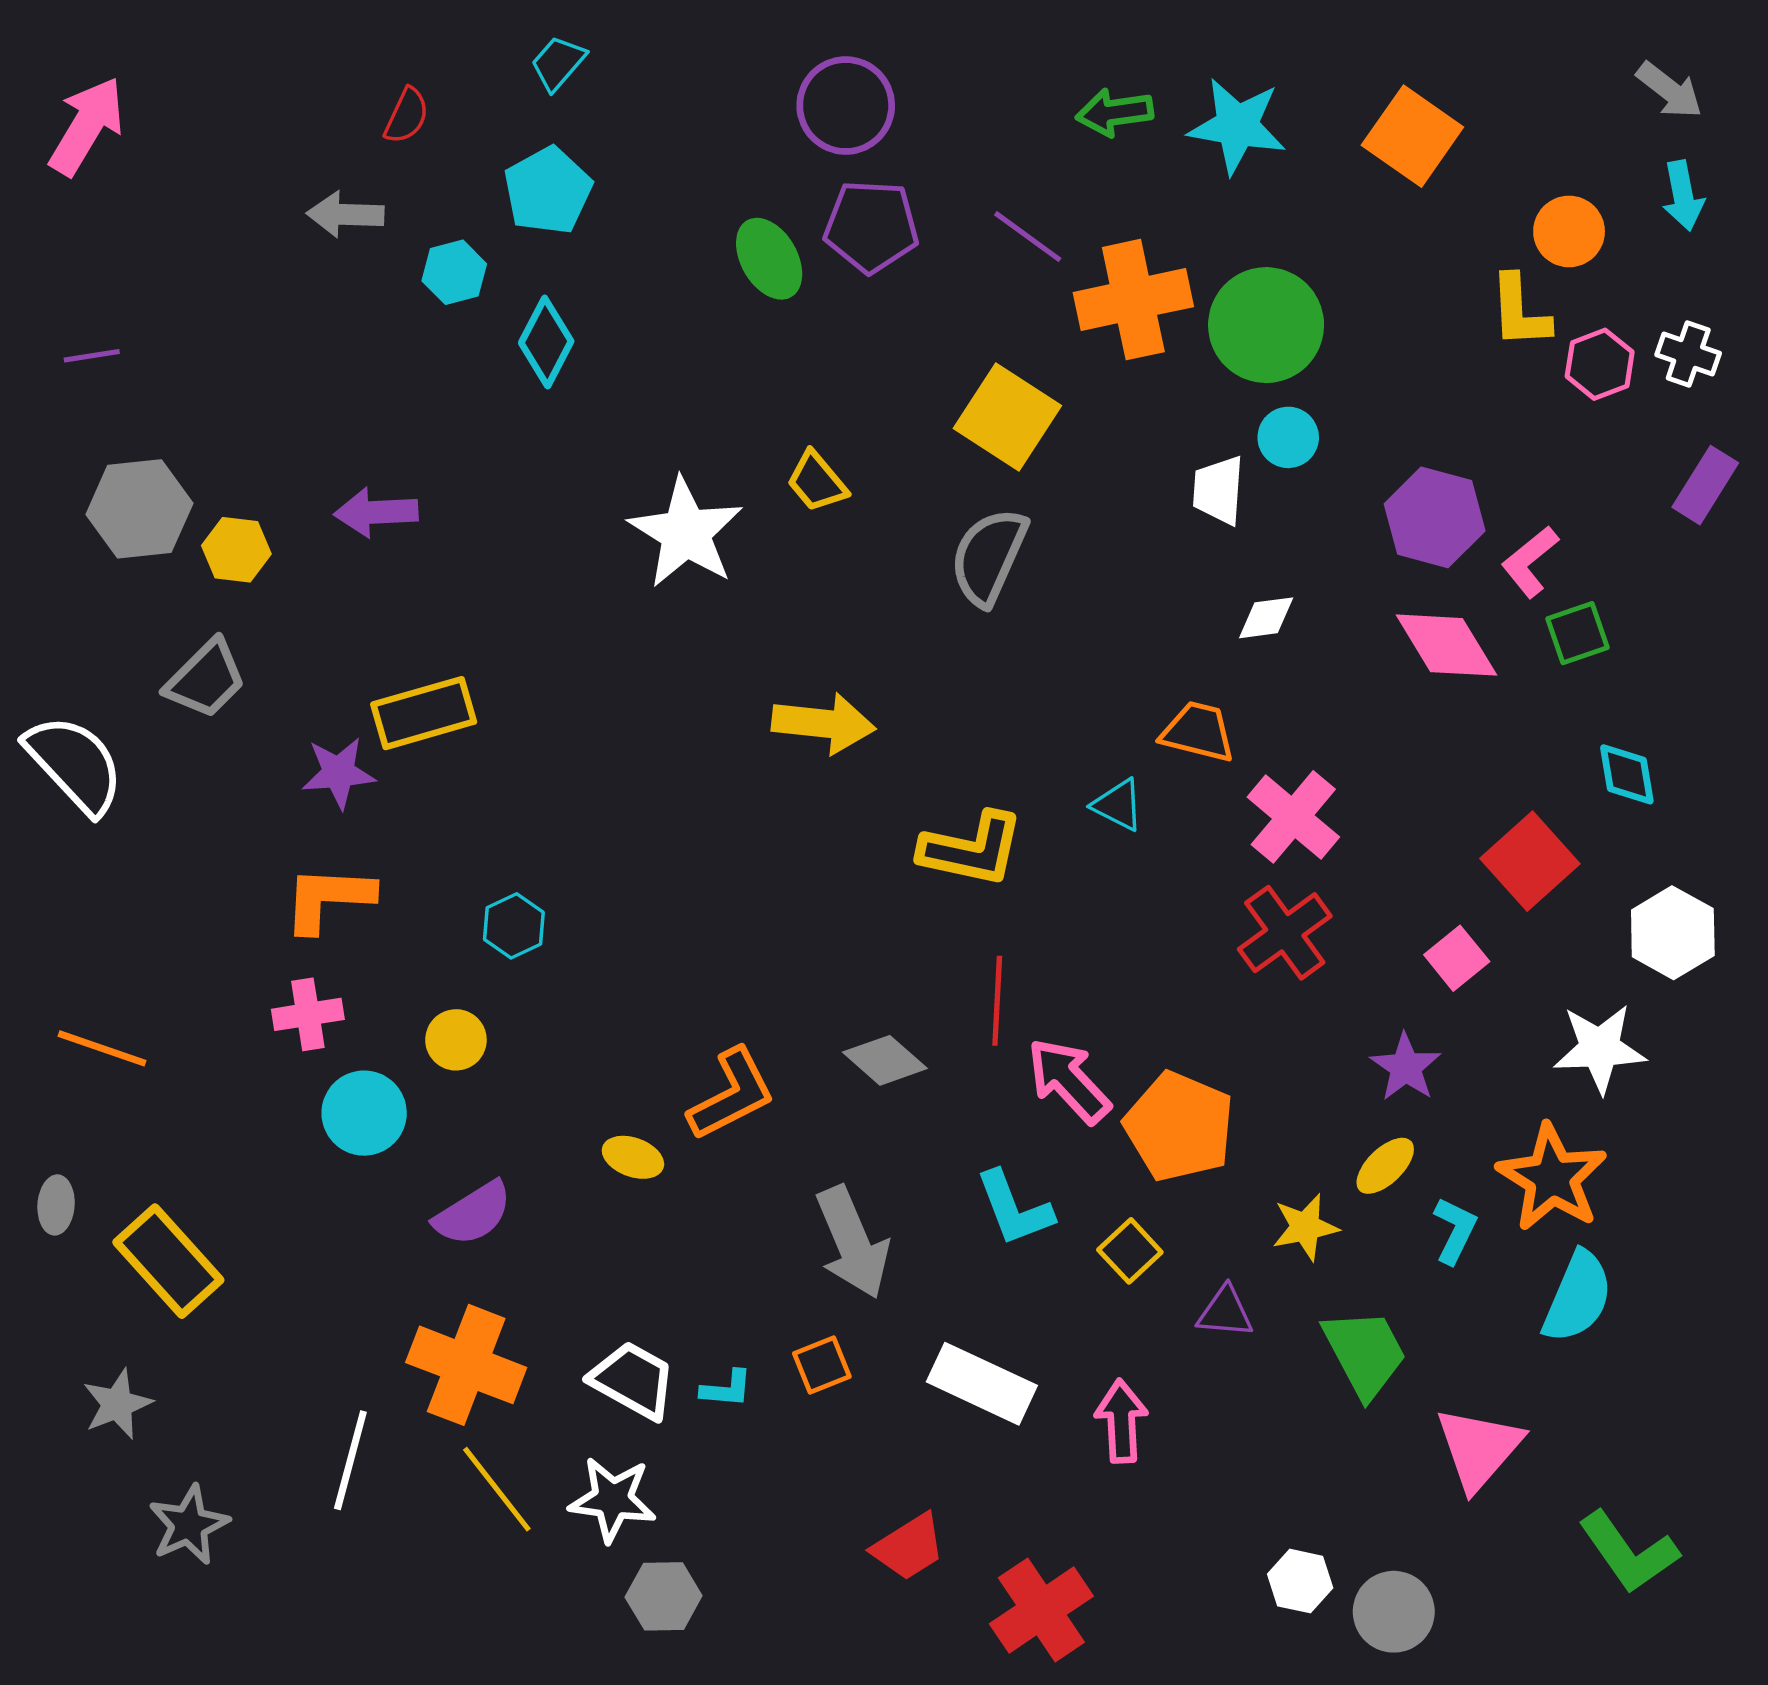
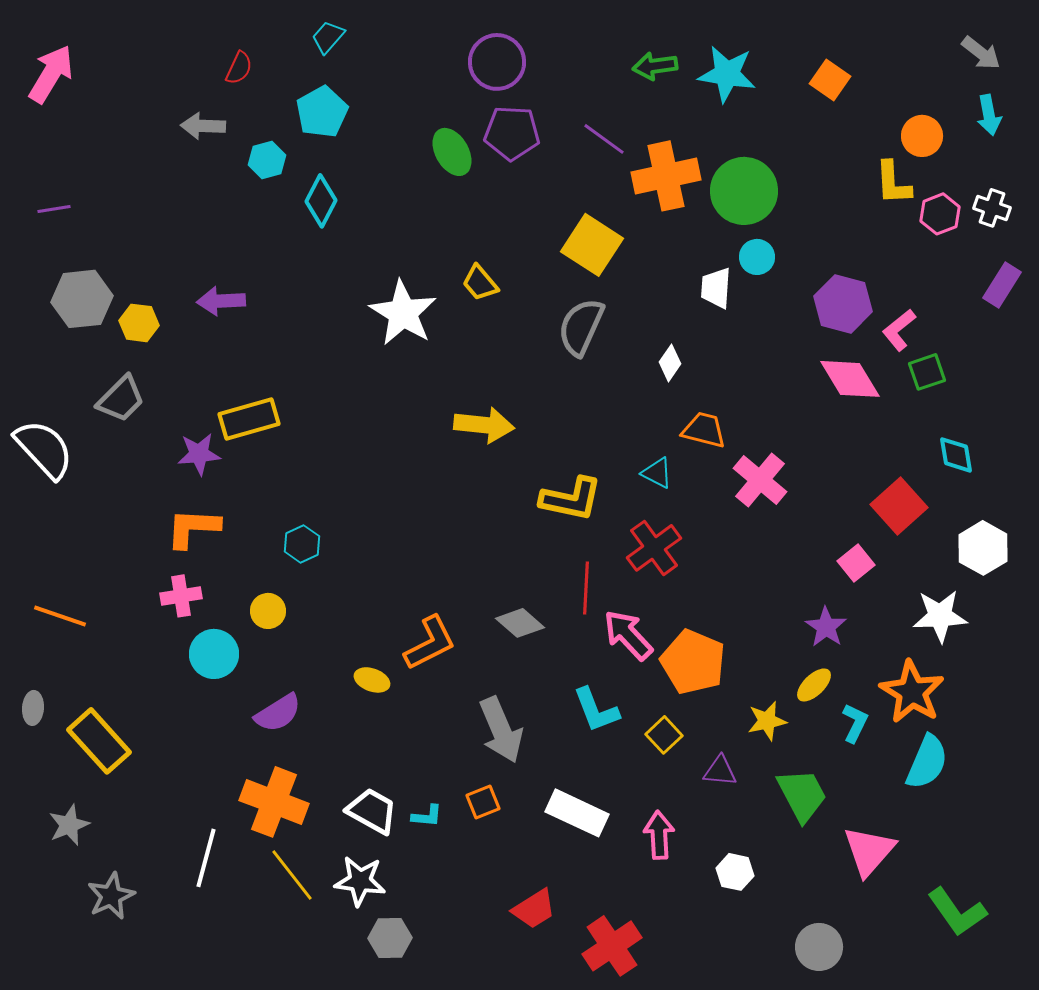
orange square: (1412, 136) -> (830, 80), size x0.7
white diamond: (1266, 618) -> (670, 363), moved, turned -48
red cross: (1285, 933) -> (654, 548), moved
white hexagon: (1300, 1581) -> (735, 872), moved

